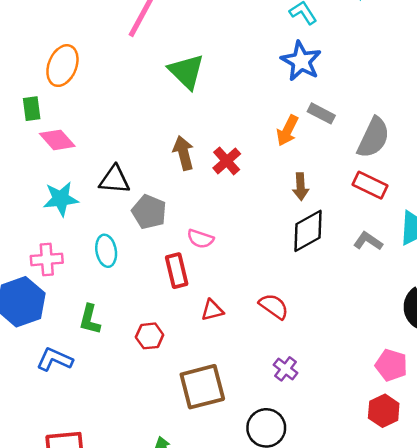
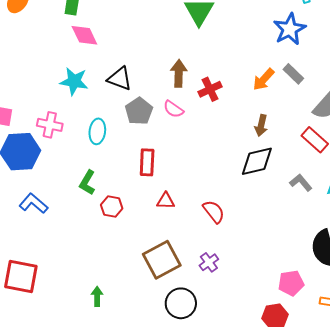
pink semicircle: (200, 239) -> (173, 109), moved
green L-shape: (90, 319) -> (87, 183), moved
pink pentagon: (391, 365) -> (291, 283), turned 30
brown square: (202, 387) -> (162, 260), moved, turned -30

